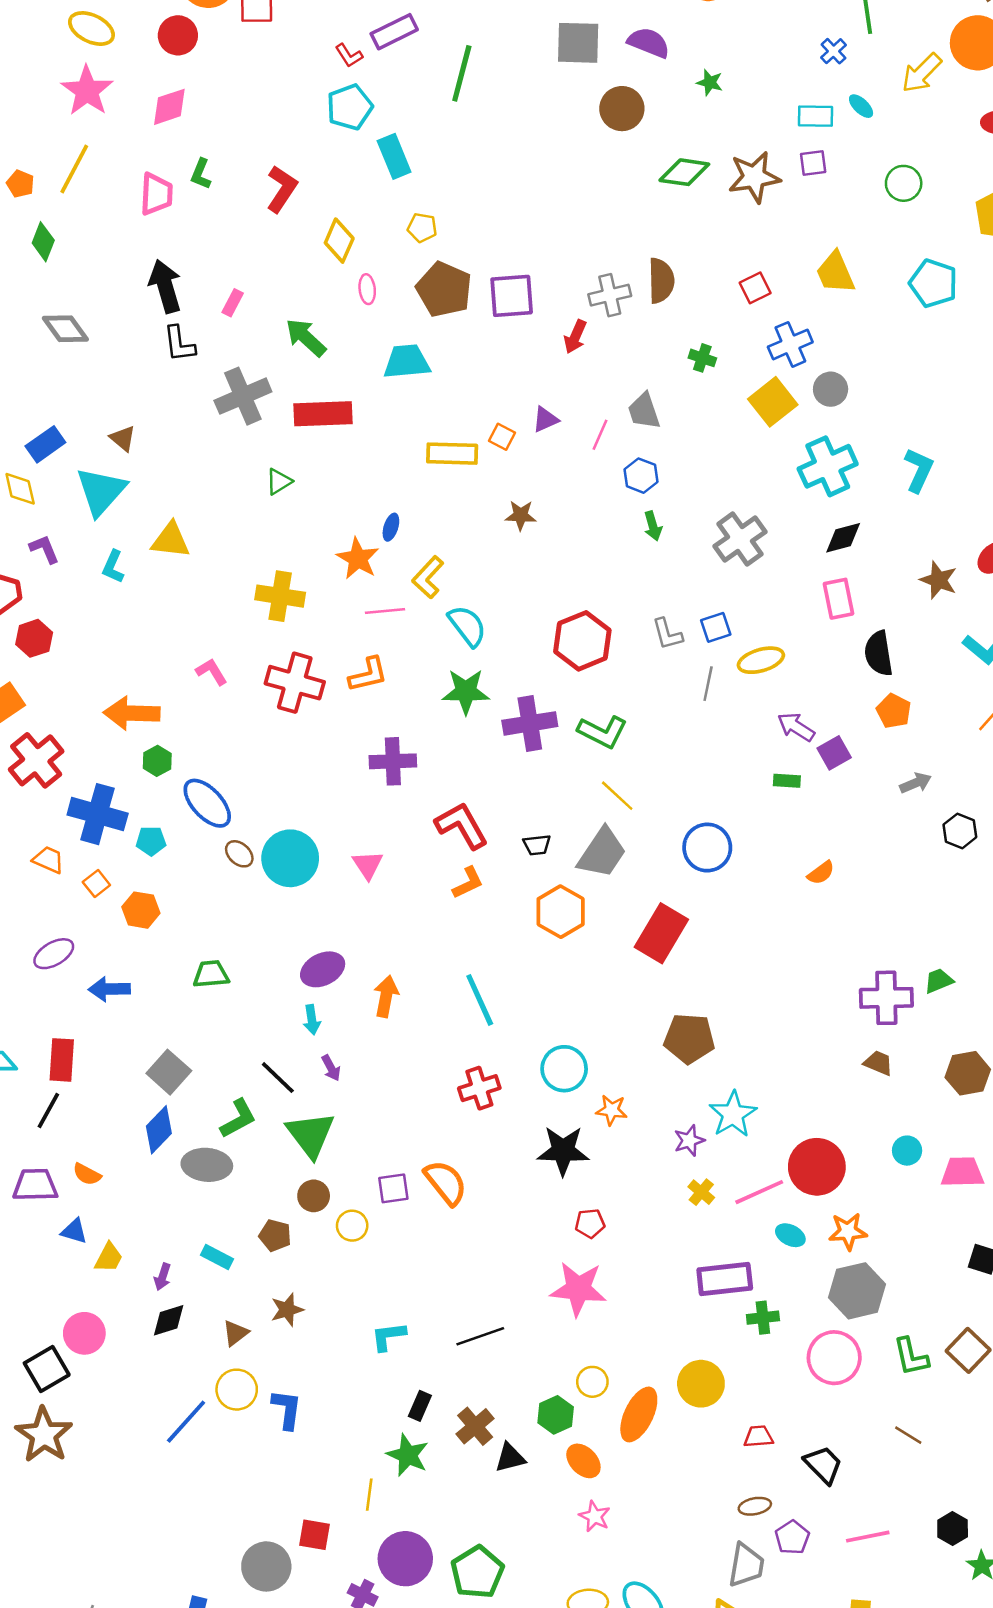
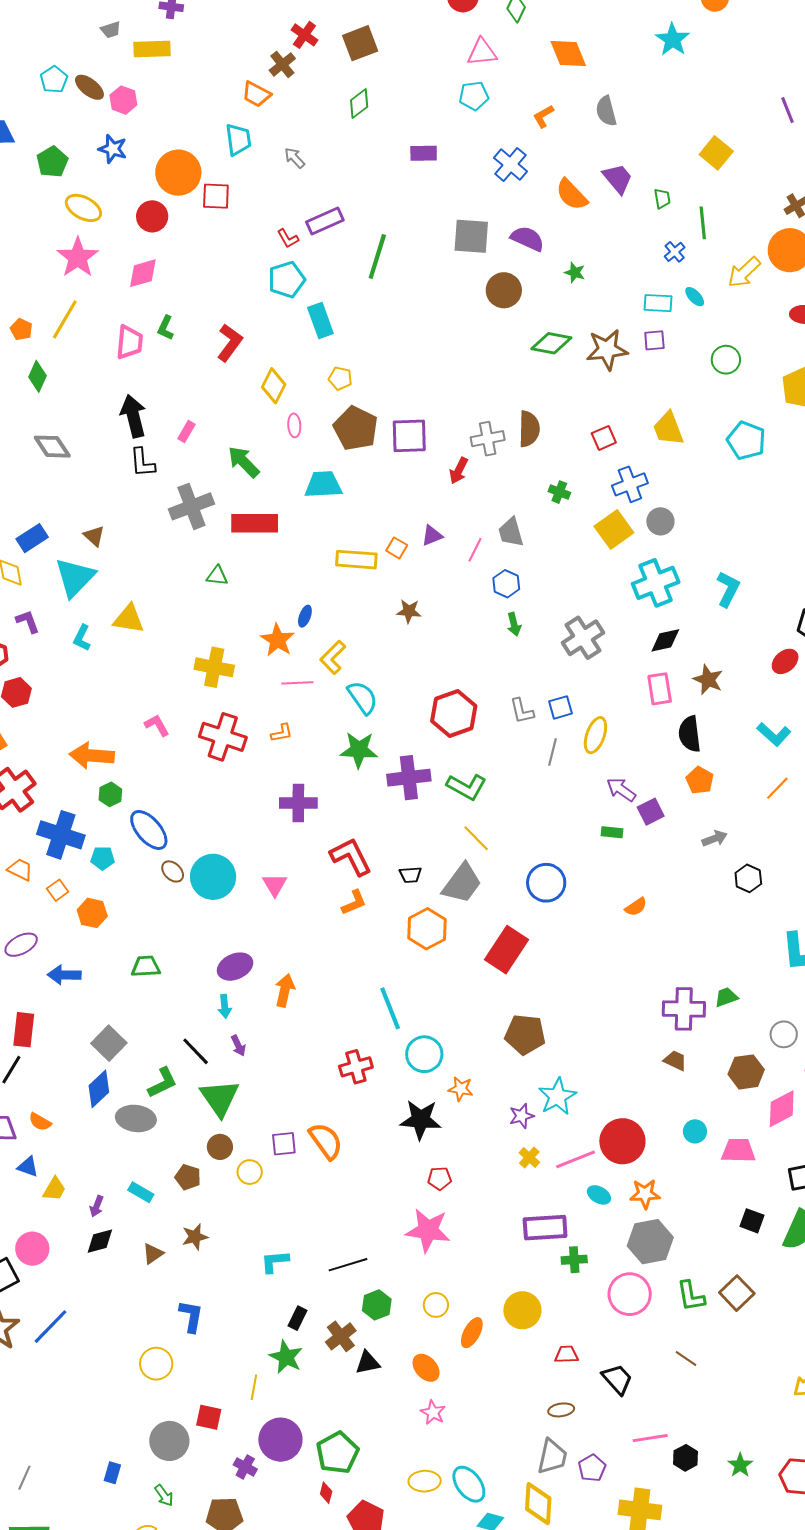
green triangle: (279, 482) -> (217, 576), turned 35
brown star: (939, 580) -> (708, 680), moved
yellow ellipse: (761, 660) -> (595, 735), turned -57
orange L-shape: (368, 675) -> (282, 733), size x0.7
cyan line: (480, 1000) -> (390, 1008), moved
yellow circle: (237, 1390) -> (156, 1364), moved
orange ellipse: (639, 1414) -> (472, 1333), size x0.7
green hexagon: (556, 1415) -> (377, 1305), moved
blue line: (186, 1422) -> (50, 1327), moved
black hexagon: (953, 1529) -> (686, 1458), moved
purple pentagon: (792, 1537) -> (592, 1468), moved

